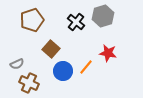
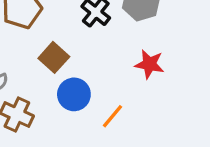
orange line: (86, 67) -> (113, 116), moved

